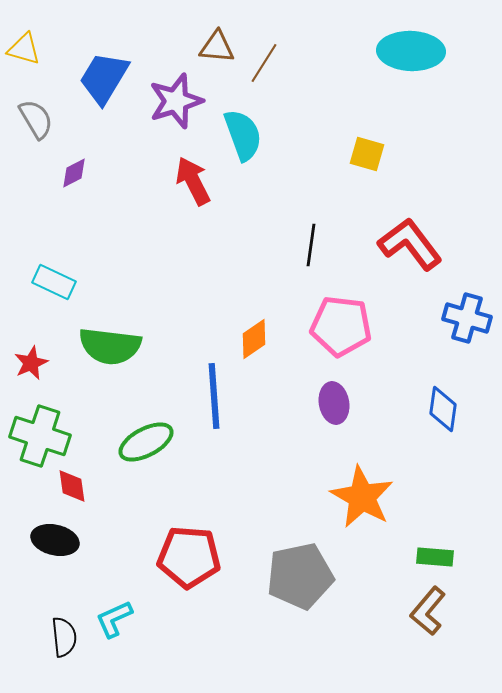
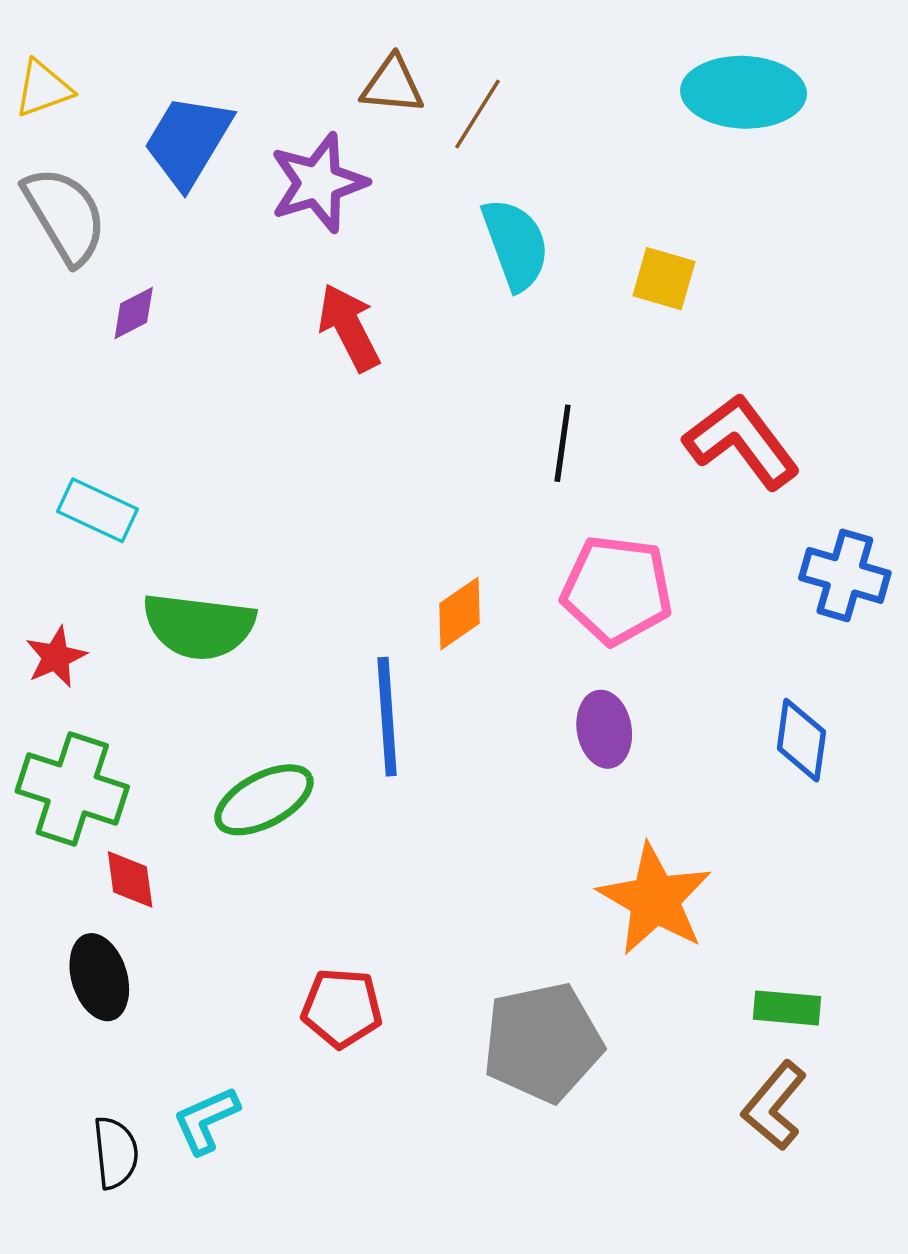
yellow triangle: (24, 49) -> (43, 89), turned -36
gray semicircle: (36, 119) -> (65, 215), size x1.4
cyan semicircle: (243, 135) -> (516, 244), moved
black ellipse: (55, 540) -> (99, 977), turned 60
red pentagon: (189, 557) -> (342, 1008), size x0.7

